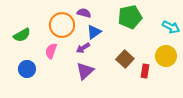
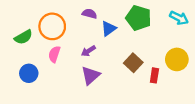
green pentagon: (130, 17) -> (138, 18), turned 30
orange circle: (62, 25) -> (52, 26), moved
cyan arrow: (171, 27) -> (179, 18), moved
blue triangle: (94, 32) -> (109, 29), moved

